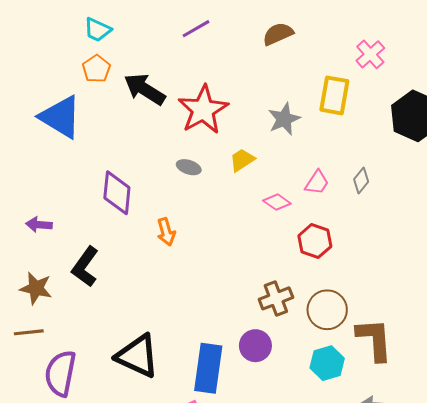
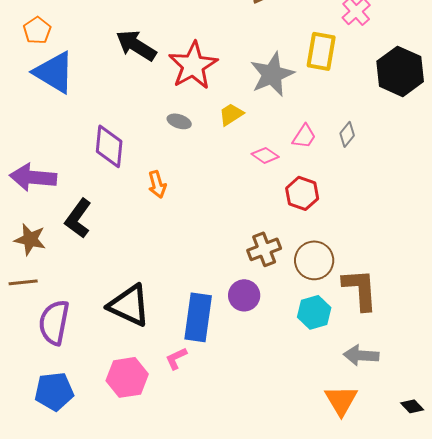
orange pentagon: (96, 69) -> (37, 30), moved
gray star: (284, 119) -> (272, 74), size x1.4
purple arrow: (39, 225) -> (33, 177), size x1.8

